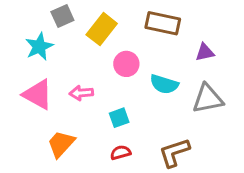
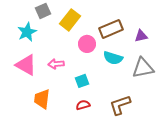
brown rectangle: (163, 23) -> (111, 29), moved, turned -35
orange trapezoid: (61, 144) -> (42, 99), turned -35

